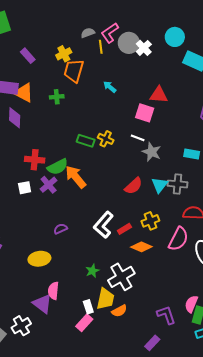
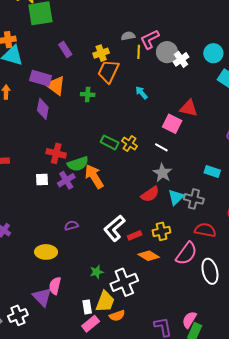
gray star: (152, 152) -> (162, 173), moved
pink rectangle: (84, 323) -> (91, 324), moved

